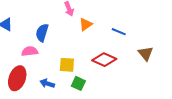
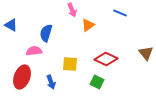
blue line: (119, 32) -> (120, 13), moved
blue arrow: (47, 83) -> (51, 82), turned -128
green square: (78, 83) -> (97, 82), moved

